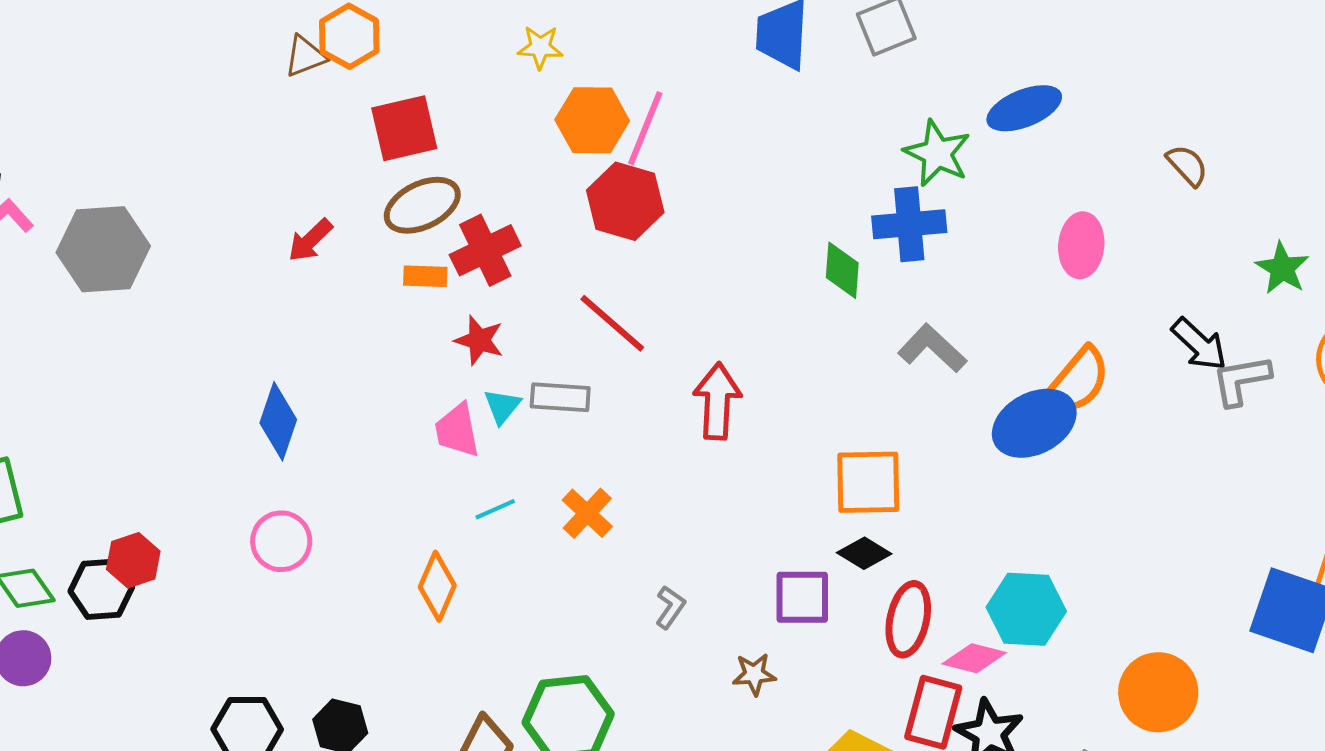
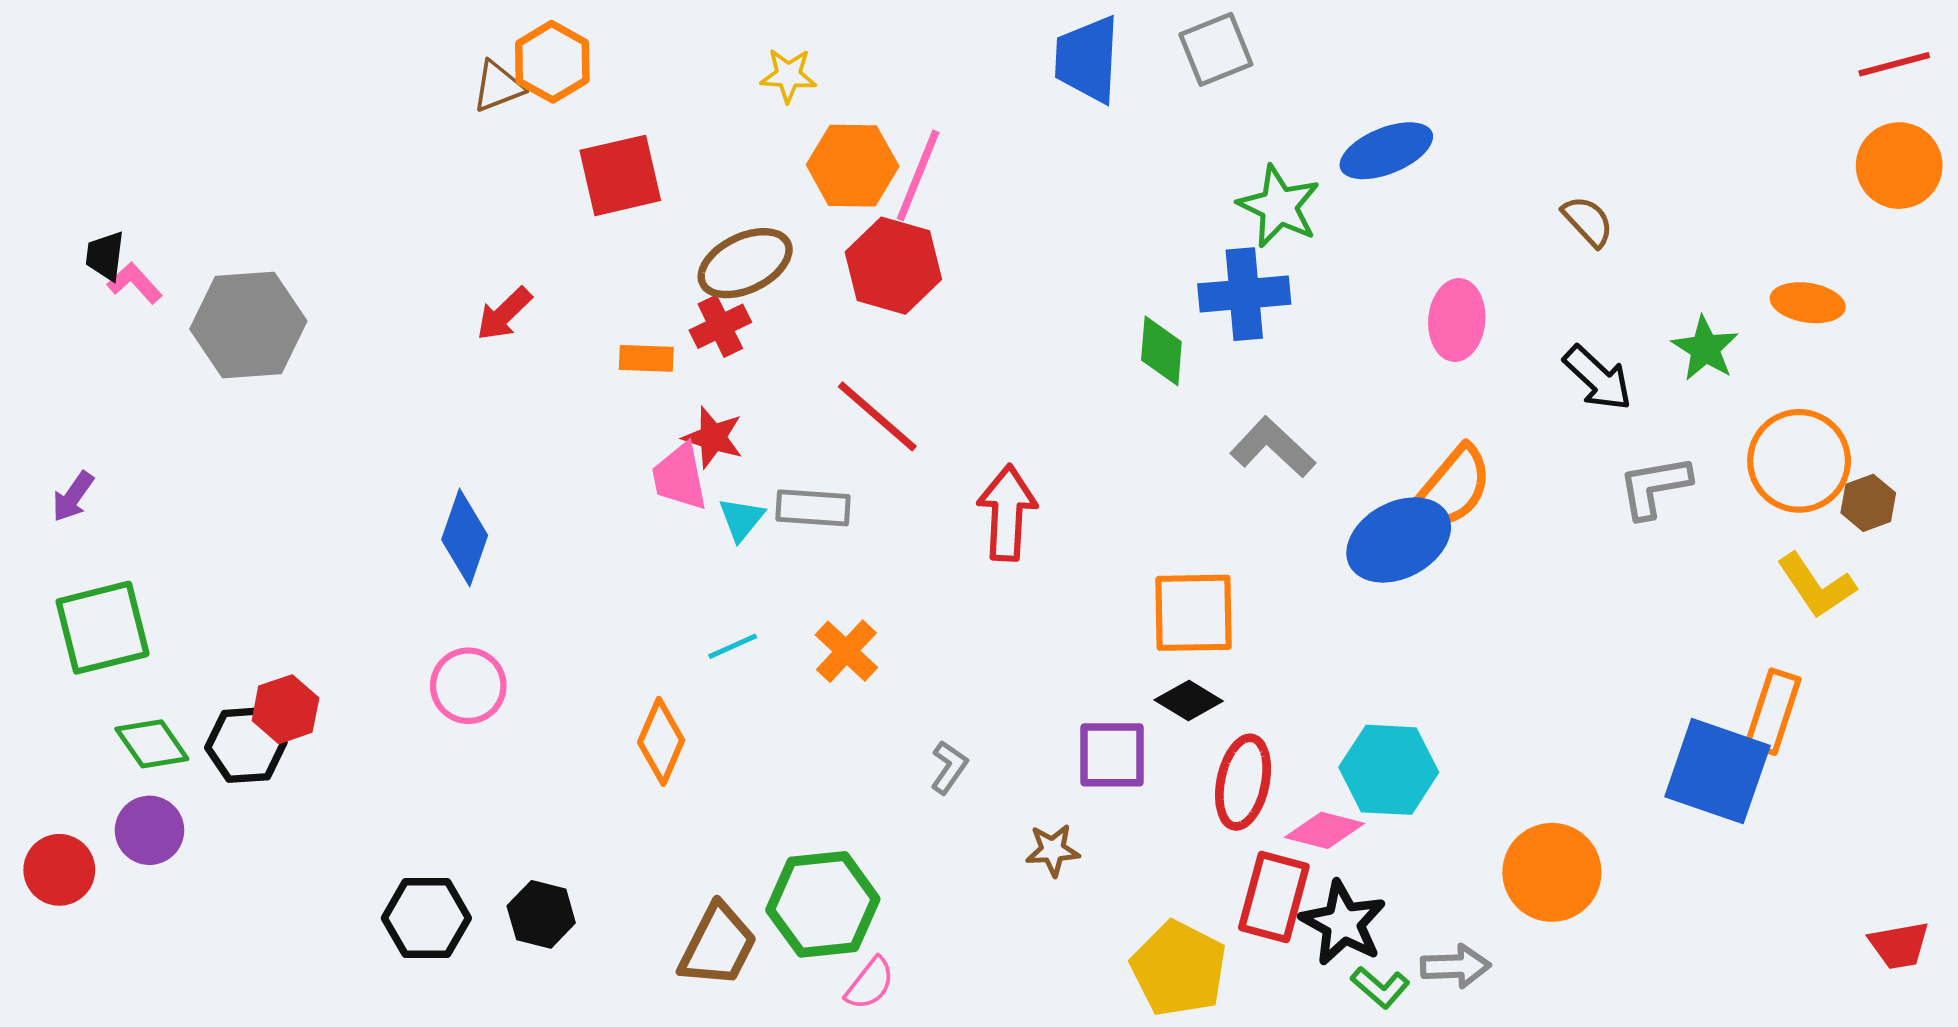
brown ellipse: (422, 205) -> (745, 263), moved
red cross: (485, 250) -> (720, 326), size x0.7
black arrow: (1199, 344) -> (1598, 378), moved
pink trapezoid: (457, 430) -> (680, 477), moved

